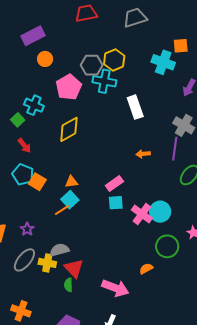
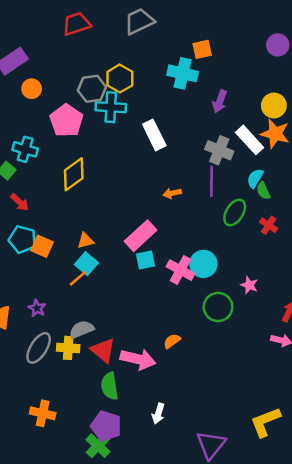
pink rectangle: (114, 183) -> (141, 236), size x1.4
orange semicircle: (146, 269) -> (172, 341), moved
green semicircle: (68, 285) -> (110, 386), moved, size x1.5
pink arrow: (115, 288) -> (138, 359), moved

